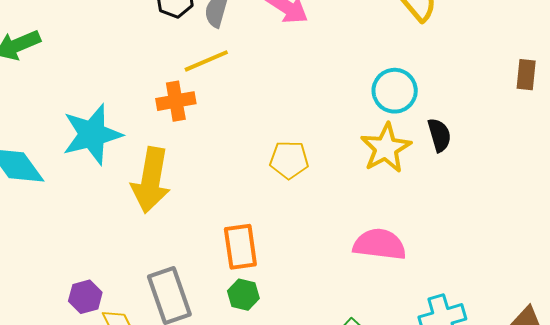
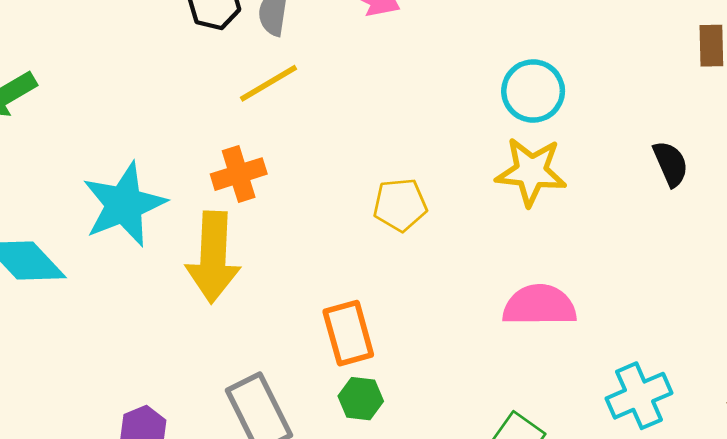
orange cross: (176, 101) -> (239, 174), moved
black semicircle: (439, 135) -> (671, 164), moved
yellow star: (386, 148) -> (531, 172), turned -30

